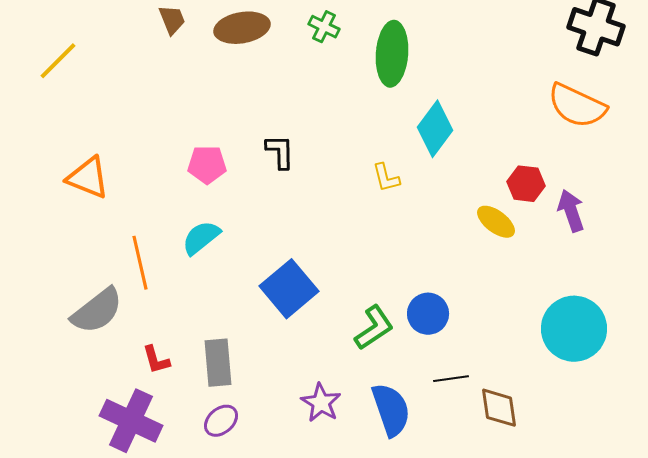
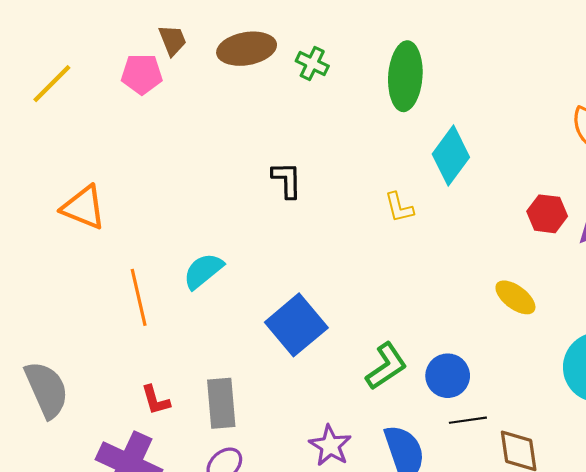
green cross: (324, 27) -> (312, 64), moved
pink pentagon: (207, 165) -> (142, 74), moved
yellow ellipse: (496, 222) -> (515, 297), moved
gray semicircle: (97, 311) -> (47, 389), moved, turned -76
blue circle: (428, 314) -> (448, 376), moved

